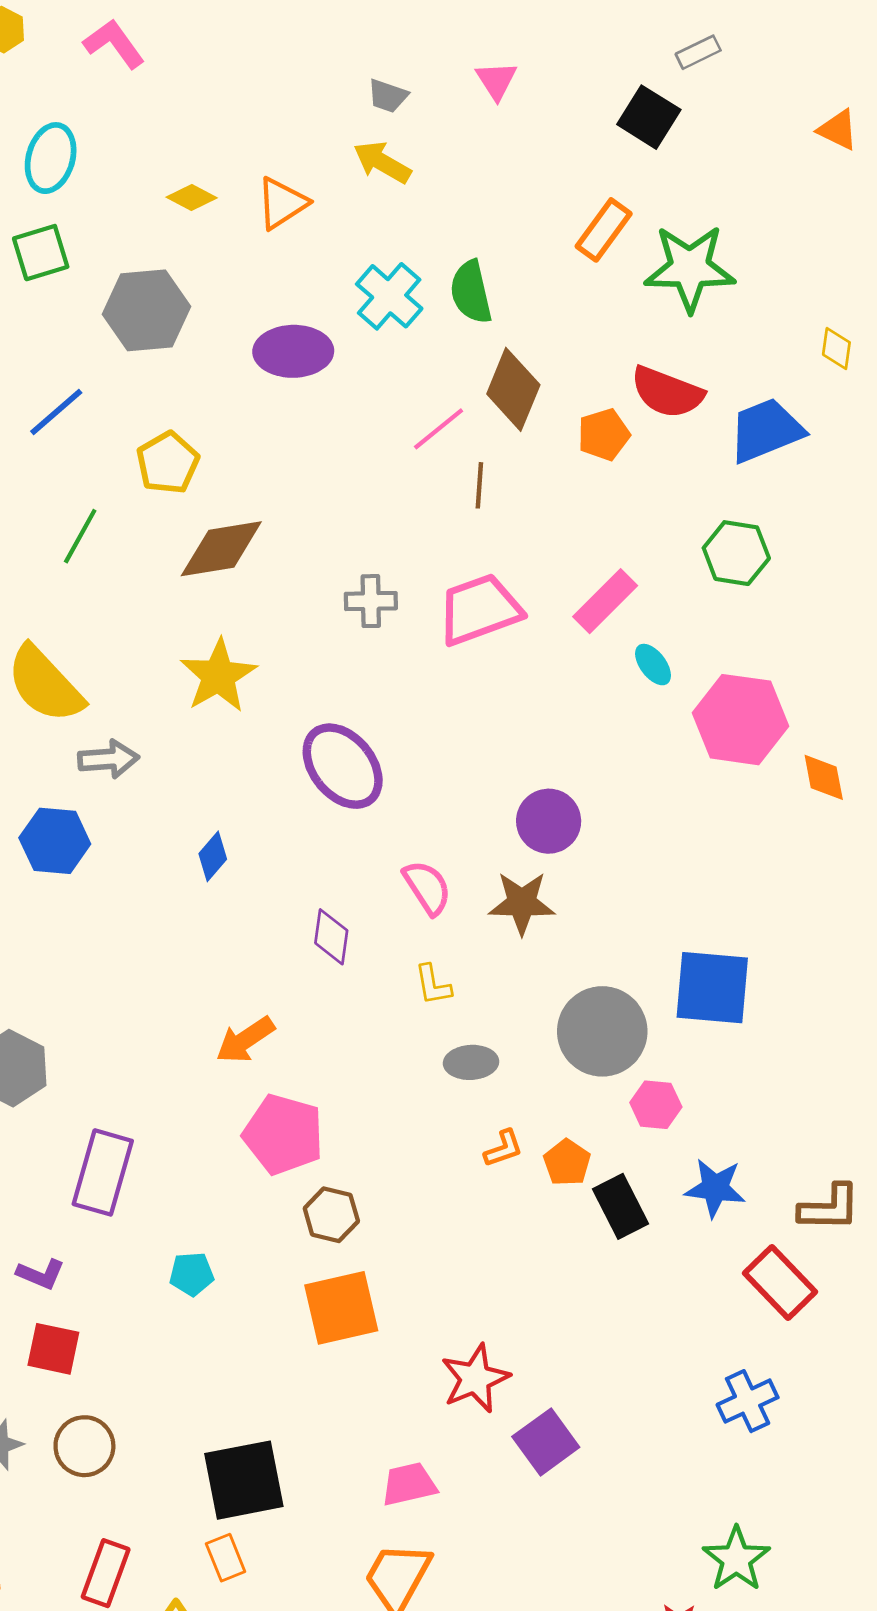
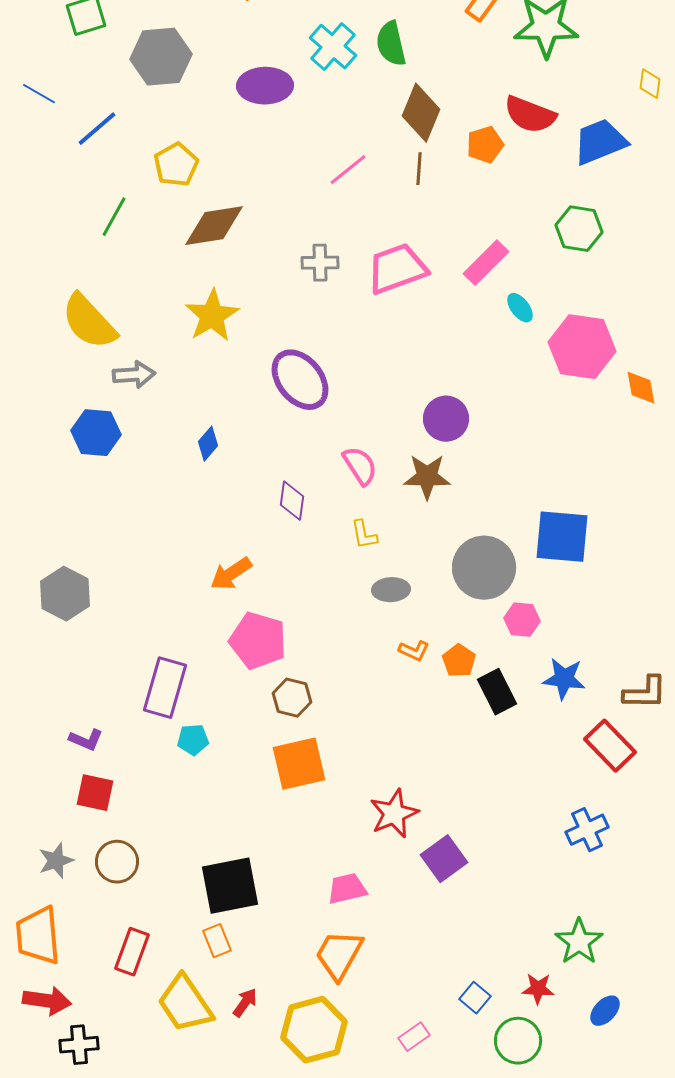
pink line: (439, 429) -> (348, 170), moved
brown line: (479, 485) -> (419, 169), moved
orange L-shape: (503, 1148) -> (414, 651), turned 44
purple rectangle: (103, 1172) -> (165, 688), moved

